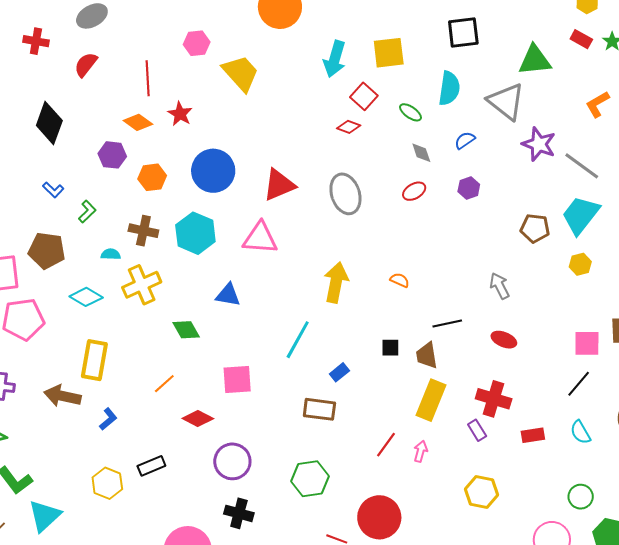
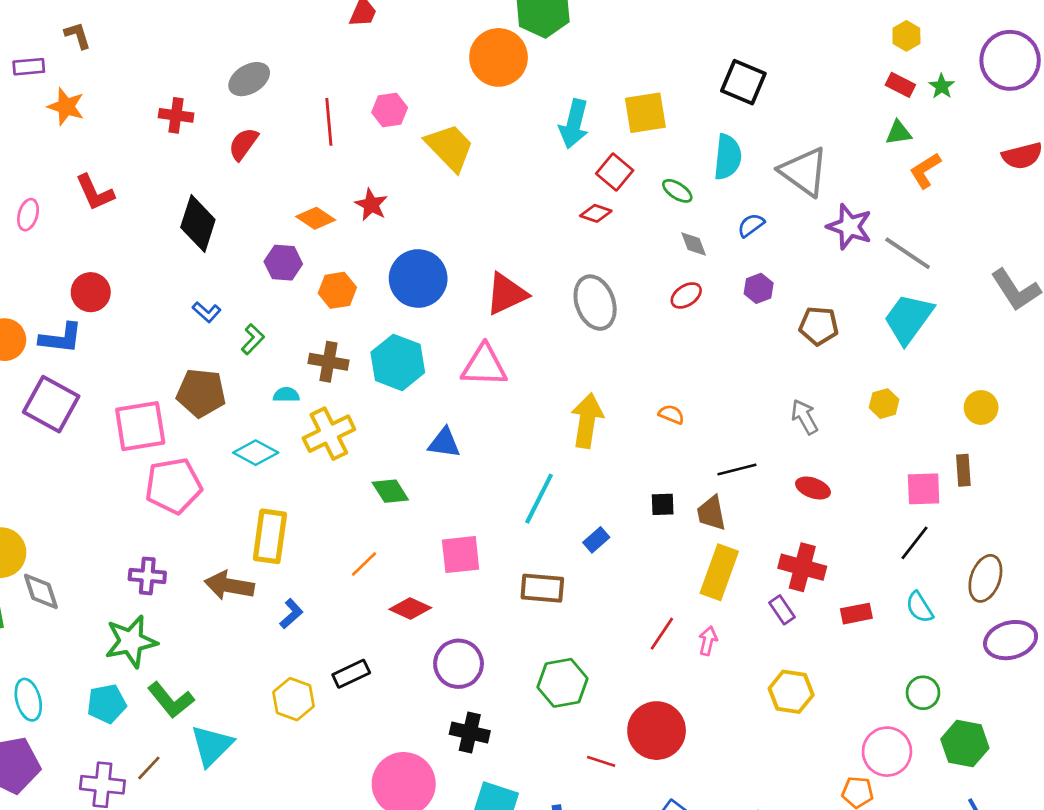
black square: (463, 33) -> (743, 82), turned 32
green triangle: (535, 60) -> (899, 133), moved, size x0.6
red line: (148, 78) -> (329, 122), moved
brown pentagon: (535, 228) -> (819, 326), moved
yellow hexagon: (580, 264) -> (884, 404), moved
brown rectangle: (319, 409) -> (542, 588), moved

